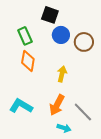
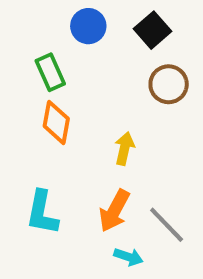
black square: (50, 15) -> (153, 30), moved, turned 30
blue circle: (61, 35) -> (88, 26), moved
cyan L-shape: (21, 106) -> (42, 213), turned -110

